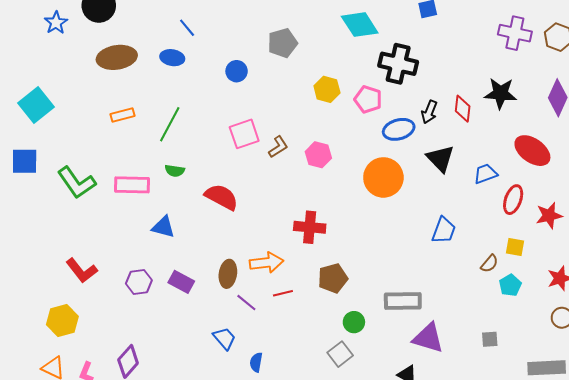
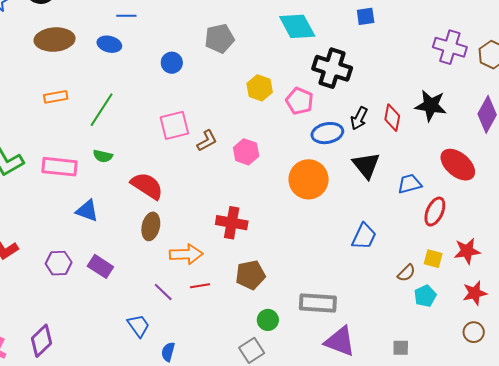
blue line: (187, 28) -> (126, 16), turned -54
red star: (549, 216) -> (467, 251), moved
brown ellipse: (228, 274) -> (151, 226), moved

